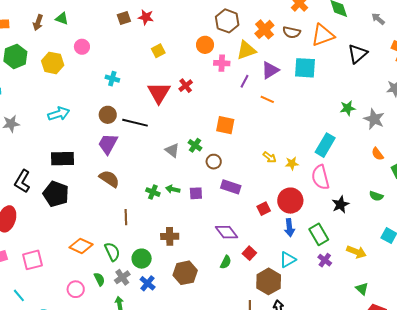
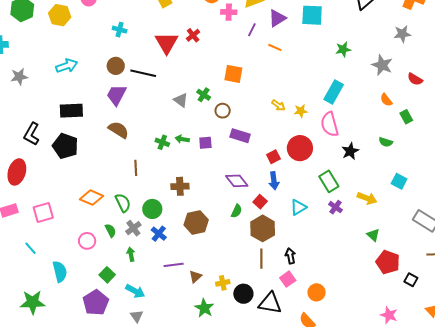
green star: (348, 108) -> (343, 49), moved
blue arrow: (289, 228) -> (274, 181), moved
brown hexagon: (269, 281) -> (263, 228), moved

